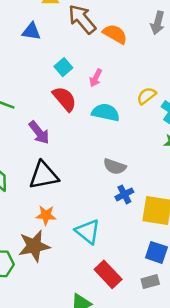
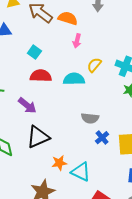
pink arrow: (96, 78) -> (77, 41), moved
yellow semicircle: (146, 96) -> (94, 65), moved
red semicircle: (65, 99) -> (41, 76), turned -35
orange star: (46, 215) -> (59, 163), moved

